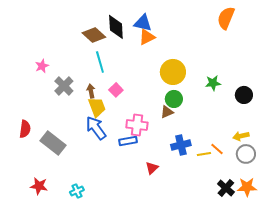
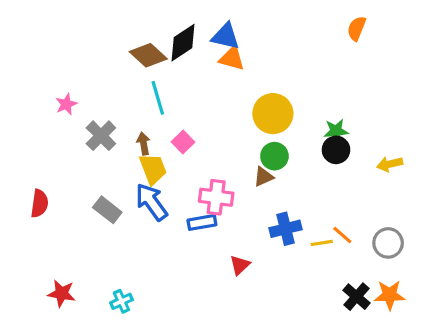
orange semicircle: (226, 18) -> (357, 28), size x0.7
black diamond: (116, 27) -> (183, 43), turned 60
orange triangle: (147, 37) -> (232, 58), turned 42
black circle: (244, 95) -> (336, 150), moved
yellow arrow: (241, 136) -> (390, 164), moved
gray rectangle: (53, 143) -> (107, 210), moved, size x0.7

